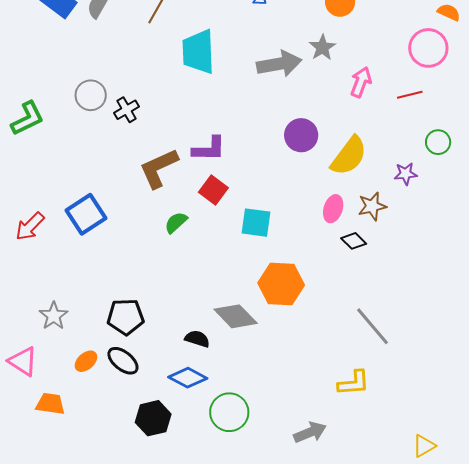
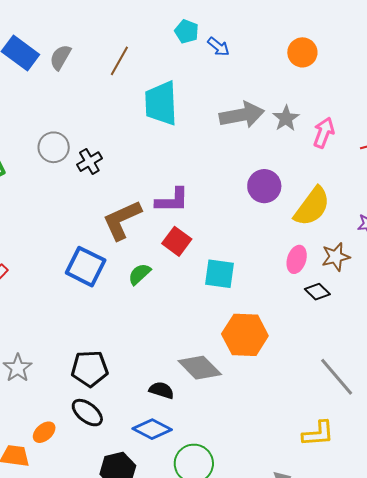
gray star: (322, 47) -> (286, 118), moved
blue square: (86, 214) -> (86, 267), moved, turned -30
orange ellipse: (86, 361) -> (44, 432), moved

